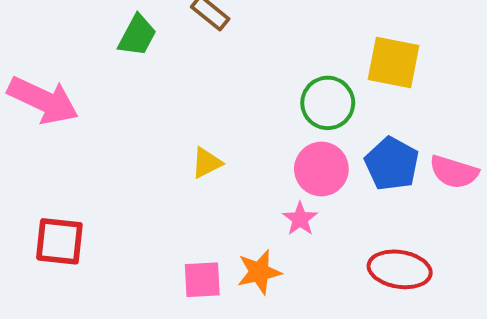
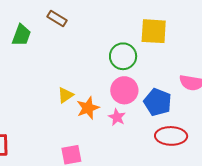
blue pentagon: (392, 164) -> (158, 102), moved
orange star: (259, 272) -> (88, 108), moved

